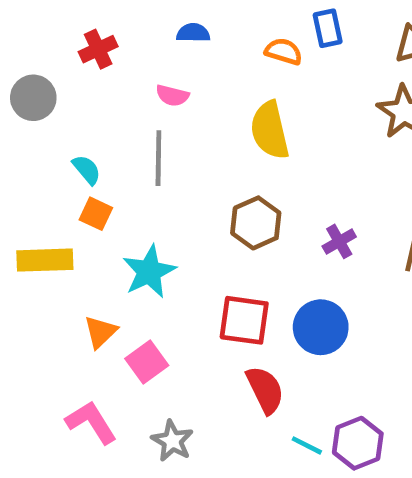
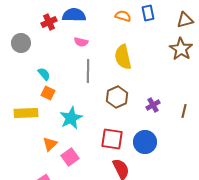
blue semicircle: (193, 33) -> (74, 15), moved, size x1.6
orange semicircle: (284, 51) -> (123, 16), moved
gray line: (158, 158) -> (88, 71), moved

